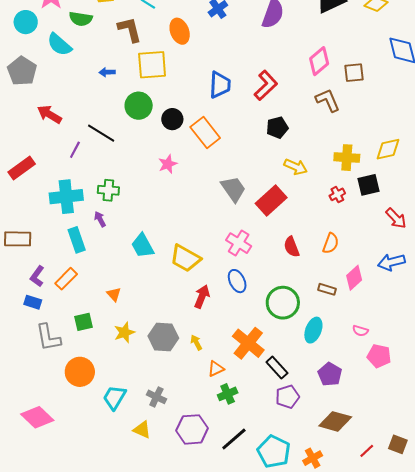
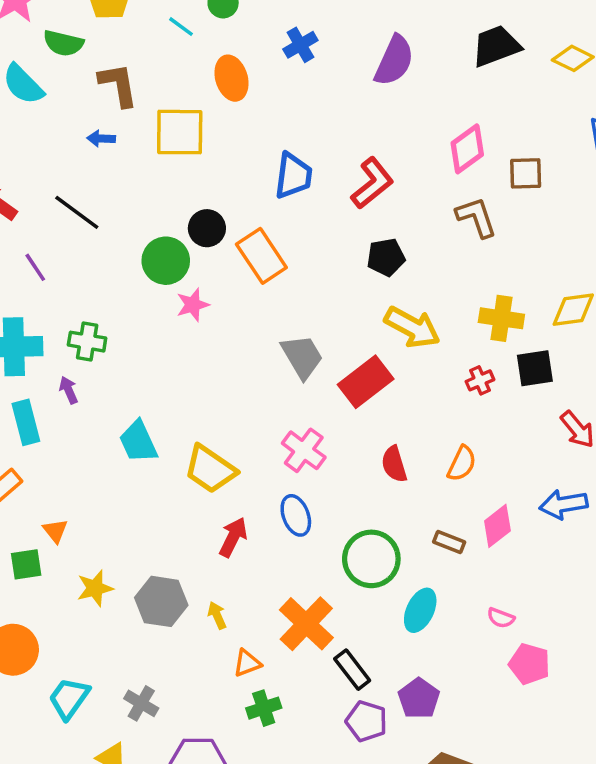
brown L-shape: (130, 30) -> (118, 85), moved
green circle: (139, 106) -> (166, 261), moved
black line: (101, 133) -> (77, 212), moved
purple line: (75, 150) -> (35, 267), turned -66
yellow arrow: (296, 167) -> (412, 327), size x1.4
orange triangle: (114, 294) -> (55, 531), moved
purple pentagon: (330, 374) -> (419, 698), moved
purple pentagon: (287, 397) -> (366, 721), turned 30

